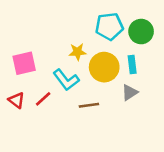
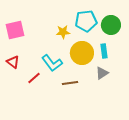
yellow star: (78, 52) -> (63, 32), moved
pink square: (24, 63) -> (15, 30), moved
red triangle: (17, 100) -> (13, 62), moved

